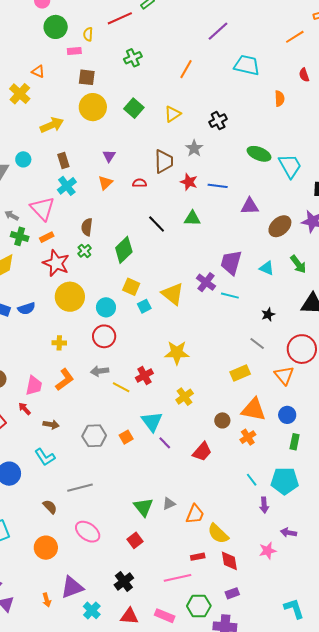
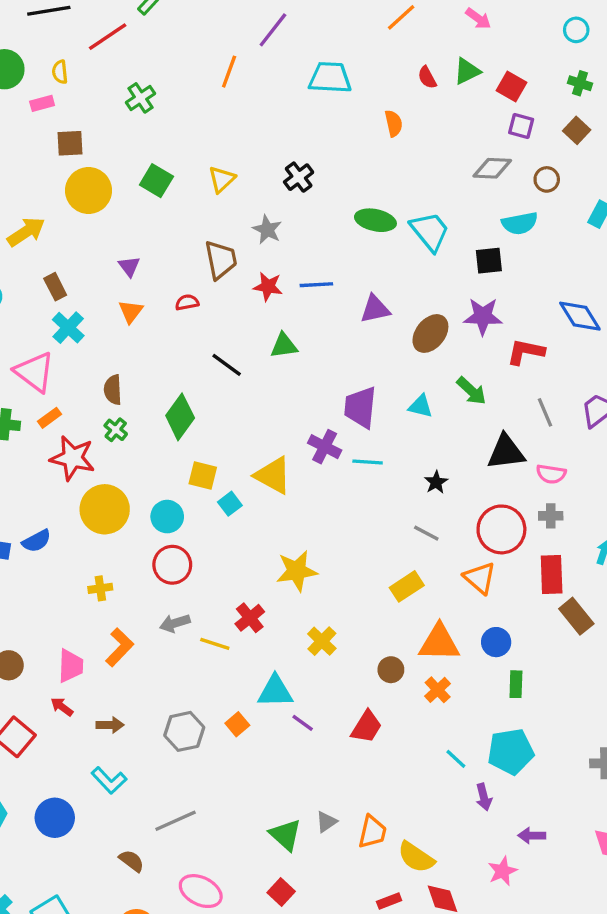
orange line: (186, 69) -> (229, 72), moved
cyan triangle: (152, 421) -> (275, 691), turned -45

